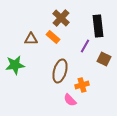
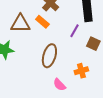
brown triangle: (31, 39) -> (20, 24), size x1.5
orange cross: (82, 85) -> (81, 71), moved

